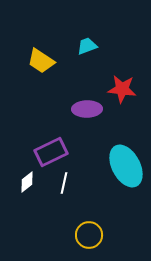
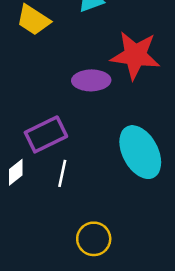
red star: (122, 89) -> (135, 55), size x1.4

